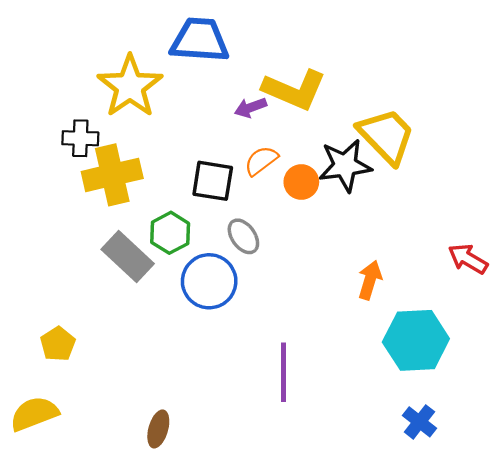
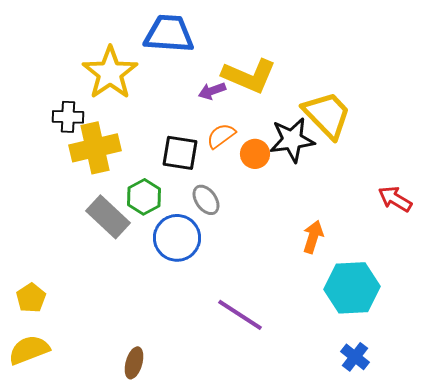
red arrow: (468, 259) -> (395, 199), moved
yellow pentagon: (58, 344) -> (31, 298), moved
purple line: (284, 372) -> (240, 315), turned -57

